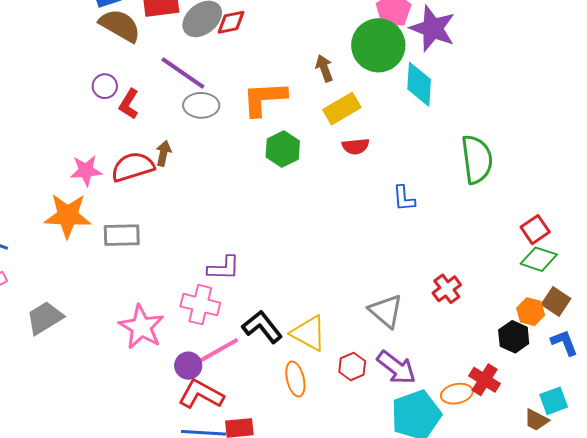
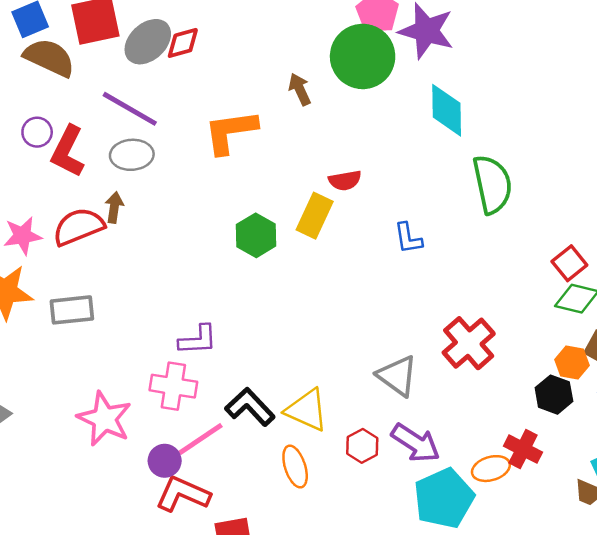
cyan diamond: (419, 84) -> (447, 110), moved
red L-shape: (129, 104) -> (68, 151), size x1.4
gray ellipse: (201, 105) -> (132, 155), moved
yellow rectangle: (342, 109) -> (315, 216), moved, turned -30
green hexagon: (283, 149) -> (256, 235), moved
red cross: (447, 289) -> (469, 343), size x1.5

